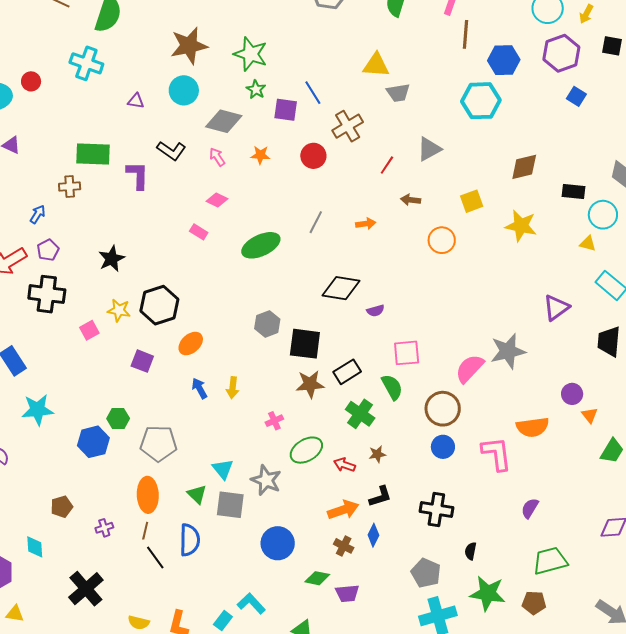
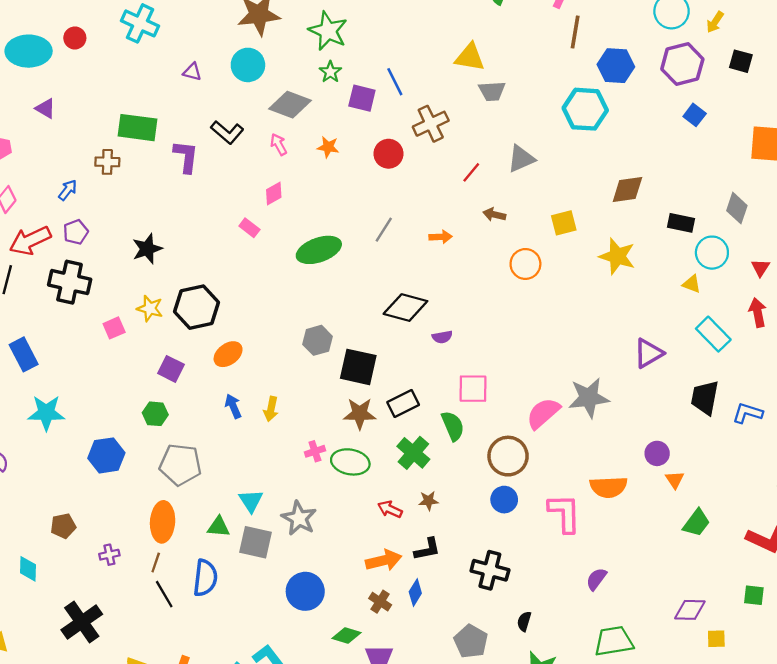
pink diamond: (217, 200) -> (274, 194), turned -60
green hexagon: (118, 419) -> (155, 414), moved
green ellipse: (306, 450) -> (350, 462), moved, turned 36
green triangle: (197, 494) -> (219, 527), turned -45

